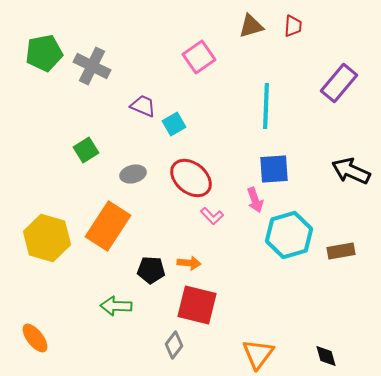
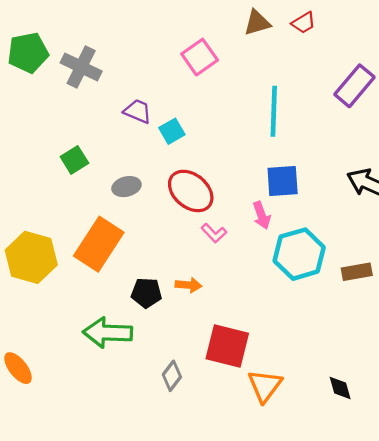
red trapezoid: (293, 26) -> (304, 23), turned 55
red square: (197, 305) -> (227, 346), moved
green arrow: (116, 306) -> (108, 333), size x1.4

